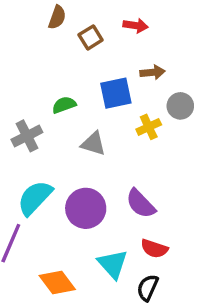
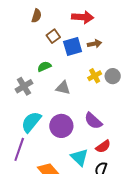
red arrow: (136, 26) -> (83, 17), size x1.5
brown square: (91, 37) -> (53, 36), moved
blue square: (116, 93) -> (73, 46), moved
gray circle: (180, 106) -> (113, 76), moved
red semicircle: (154, 249) -> (103, 146), turned -49

